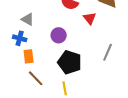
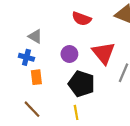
red triangle: (90, 18) -> (104, 53), moved, size x1.6
brown line: (36, 78) -> (32, 109), moved

